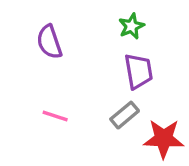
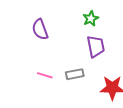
gray rectangle: (125, 115) -> (75, 74), moved, turned 30

